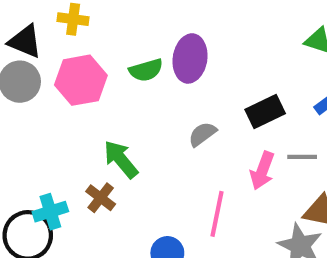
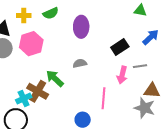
green semicircle: (146, 70) -> (51, 13), moved
gray semicircle: (202, 134) -> (80, 63), moved, turned 32
brown cross: (101, 198) -> (38, 91), moved, size x1.5
cyan cross: (50, 212) -> (24, 99), moved

